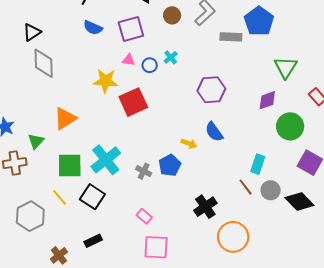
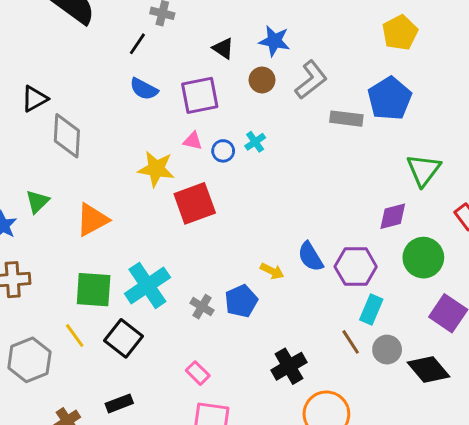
black triangle: (32, 32) -> (34, 99), moved
purple hexagon: (211, 90) -> (356, 267), moved
green triangle: (36, 141) -> (37, 202), moved

